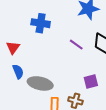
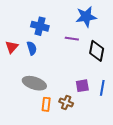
purple line: (76, 45) -> (72, 39), moved, turned -32
blue semicircle: (18, 71) -> (32, 48), moved

